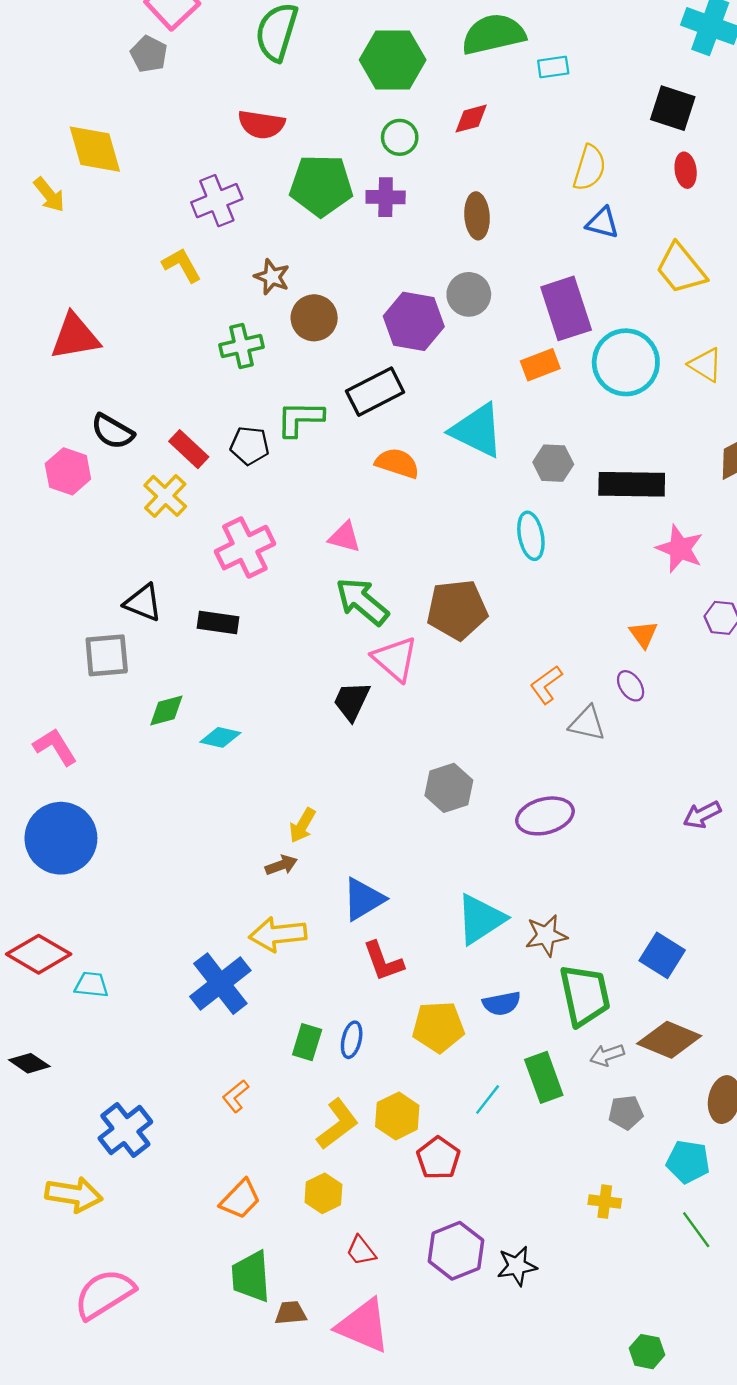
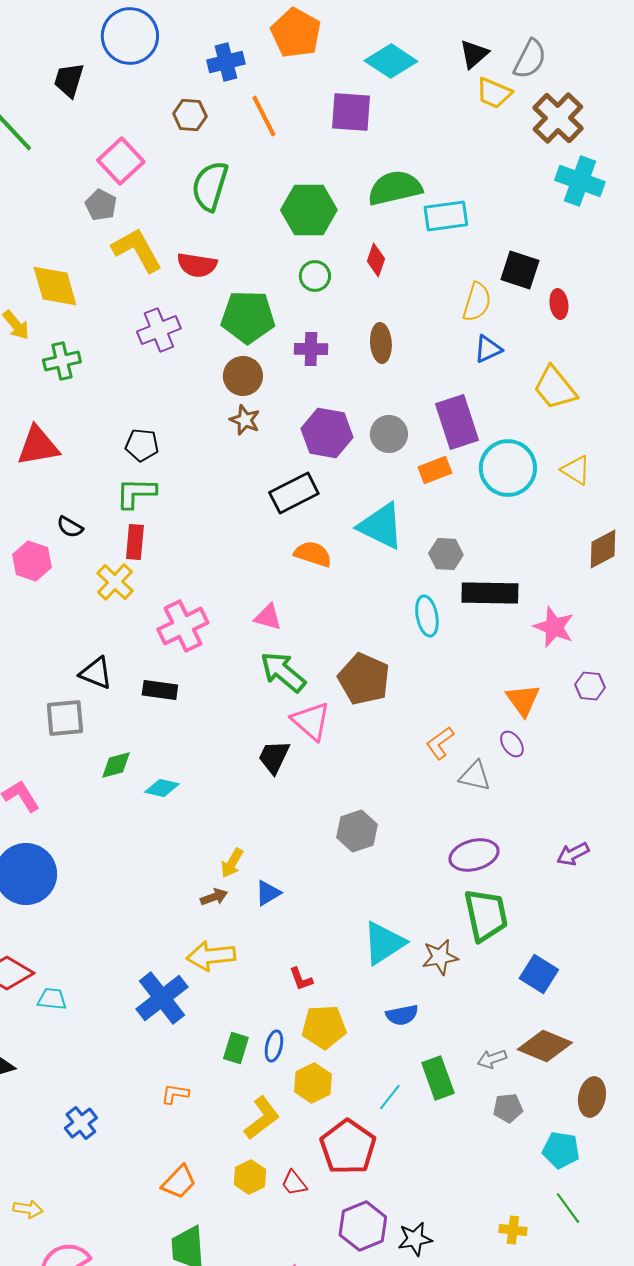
cyan rectangle: (553, 67) -> (446, 216), size x1.6
black square: (673, 108) -> (520, 270), moved
red diamond: (471, 119) -> (376, 260), turned -56
purple cross: (386, 197) -> (311, 349), moved
blue triangle: (602, 223) -> (488, 349), turned -40
yellow L-shape: (182, 265) -> (137, 250), moved, size x1.5
brown star: (272, 277) -> (245, 420), moved
gray circle: (469, 294) -> (389, 434), moved
brown circle: (314, 318) -> (243, 376), moved
green cross: (241, 346) -> (62, 361), moved
green L-shape: (300, 419) -> (136, 493), moved
black semicircle: (113, 432) -> (70, 527), size x0.7
black pentagon: (250, 446) -> (142, 445), moved
red rectangle: (189, 449) -> (135, 542), turned 52
black rectangle: (632, 484) -> (490, 593), moved
brown pentagon: (457, 610) -> (364, 679), turned 30
orange triangle: (643, 634) -> (523, 700), size x1.4
purple ellipse: (545, 816) -> (474, 855), moved
blue triangle: (363, 899) -> (268, 893), moved, size x0.7
red L-shape: (383, 961) -> (301, 979), size x0.7
green trapezoid: (585, 995) -> (486, 915), moved
yellow pentagon: (438, 1027) -> (324, 1027), moved
orange L-shape: (236, 1096) -> (175, 1094), turned 48
yellow hexagon: (397, 1116) -> (313, 1083), moved
blue cross: (125, 1130) -> (81, 1123), size x0.7
red pentagon: (438, 1158) -> (348, 1147), size x1.5
yellow arrow: (74, 1194) -> (28, 1209), moved, size x0.6
yellow cross: (605, 1202) -> (513, 1230), moved
red trapezoid: (361, 1251) -> (294, 1183), moved

